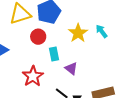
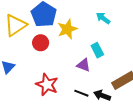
yellow star: (78, 33) -> (67, 29), moved, turned 30
cyan rectangle: (54, 54) -> (97, 50), moved

